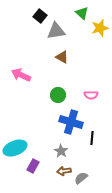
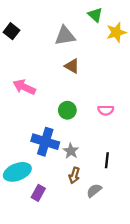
black square: (40, 16) -> (11, 31), moved
blue cross: (71, 122) -> (45, 142), moved
gray star: (61, 151) -> (71, 151), moved
brown arrow: (64, 171) -> (74, 175), moved, turned -64
gray semicircle: (81, 178) -> (94, 191), moved

